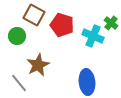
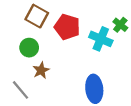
green circle: (17, 36) -> (29, 48), moved
brown star: (38, 65) -> (41, 70), size x0.7

